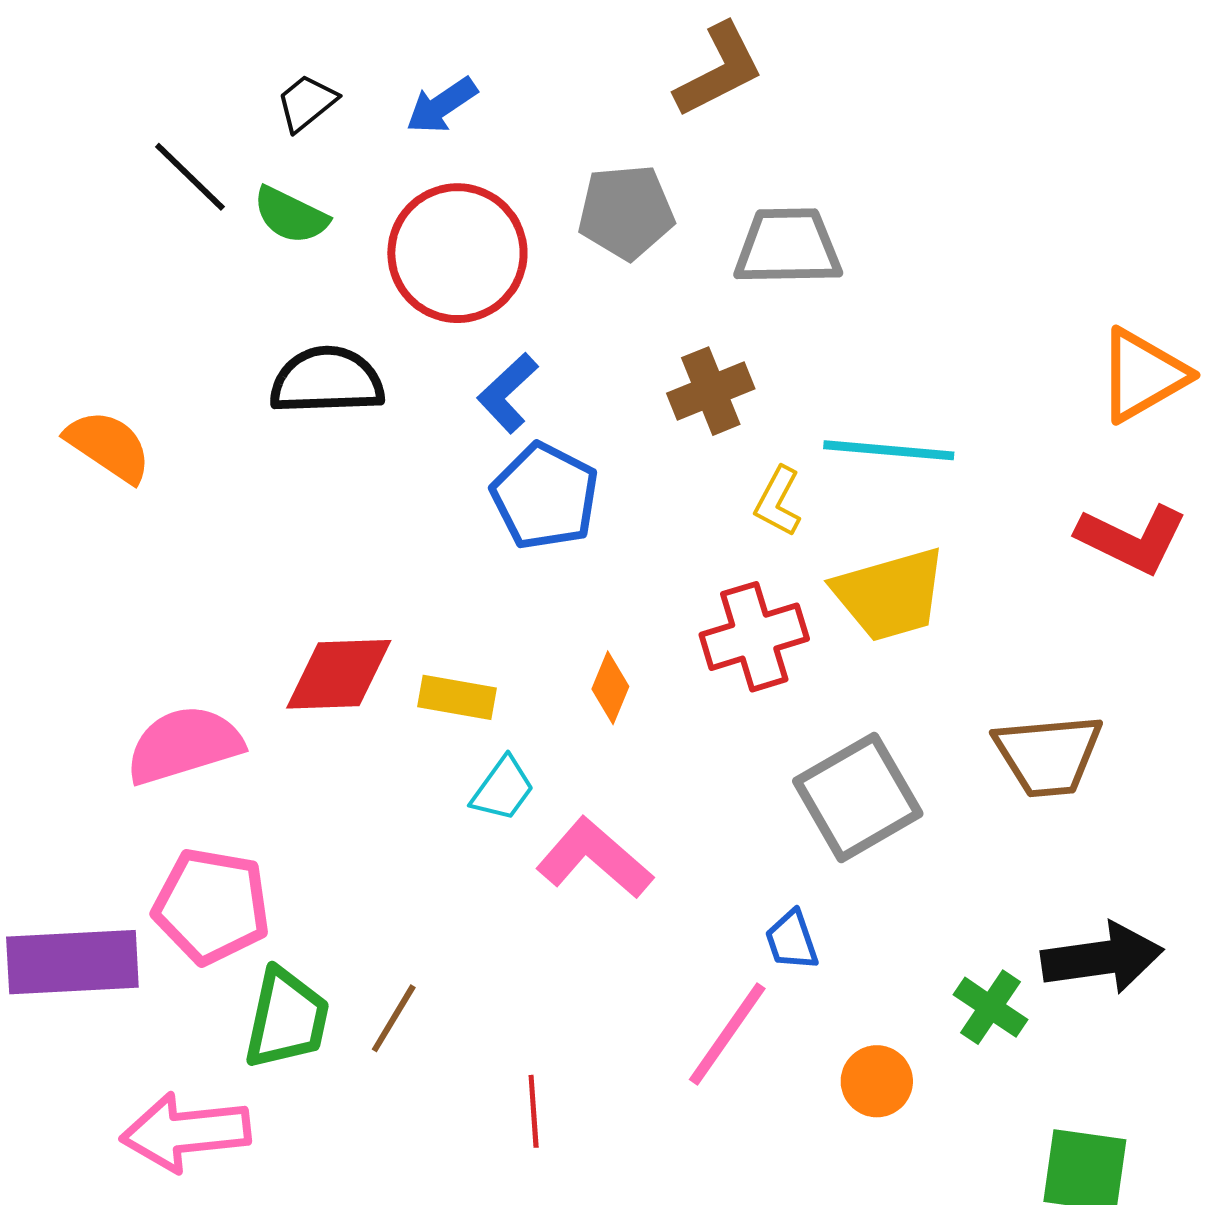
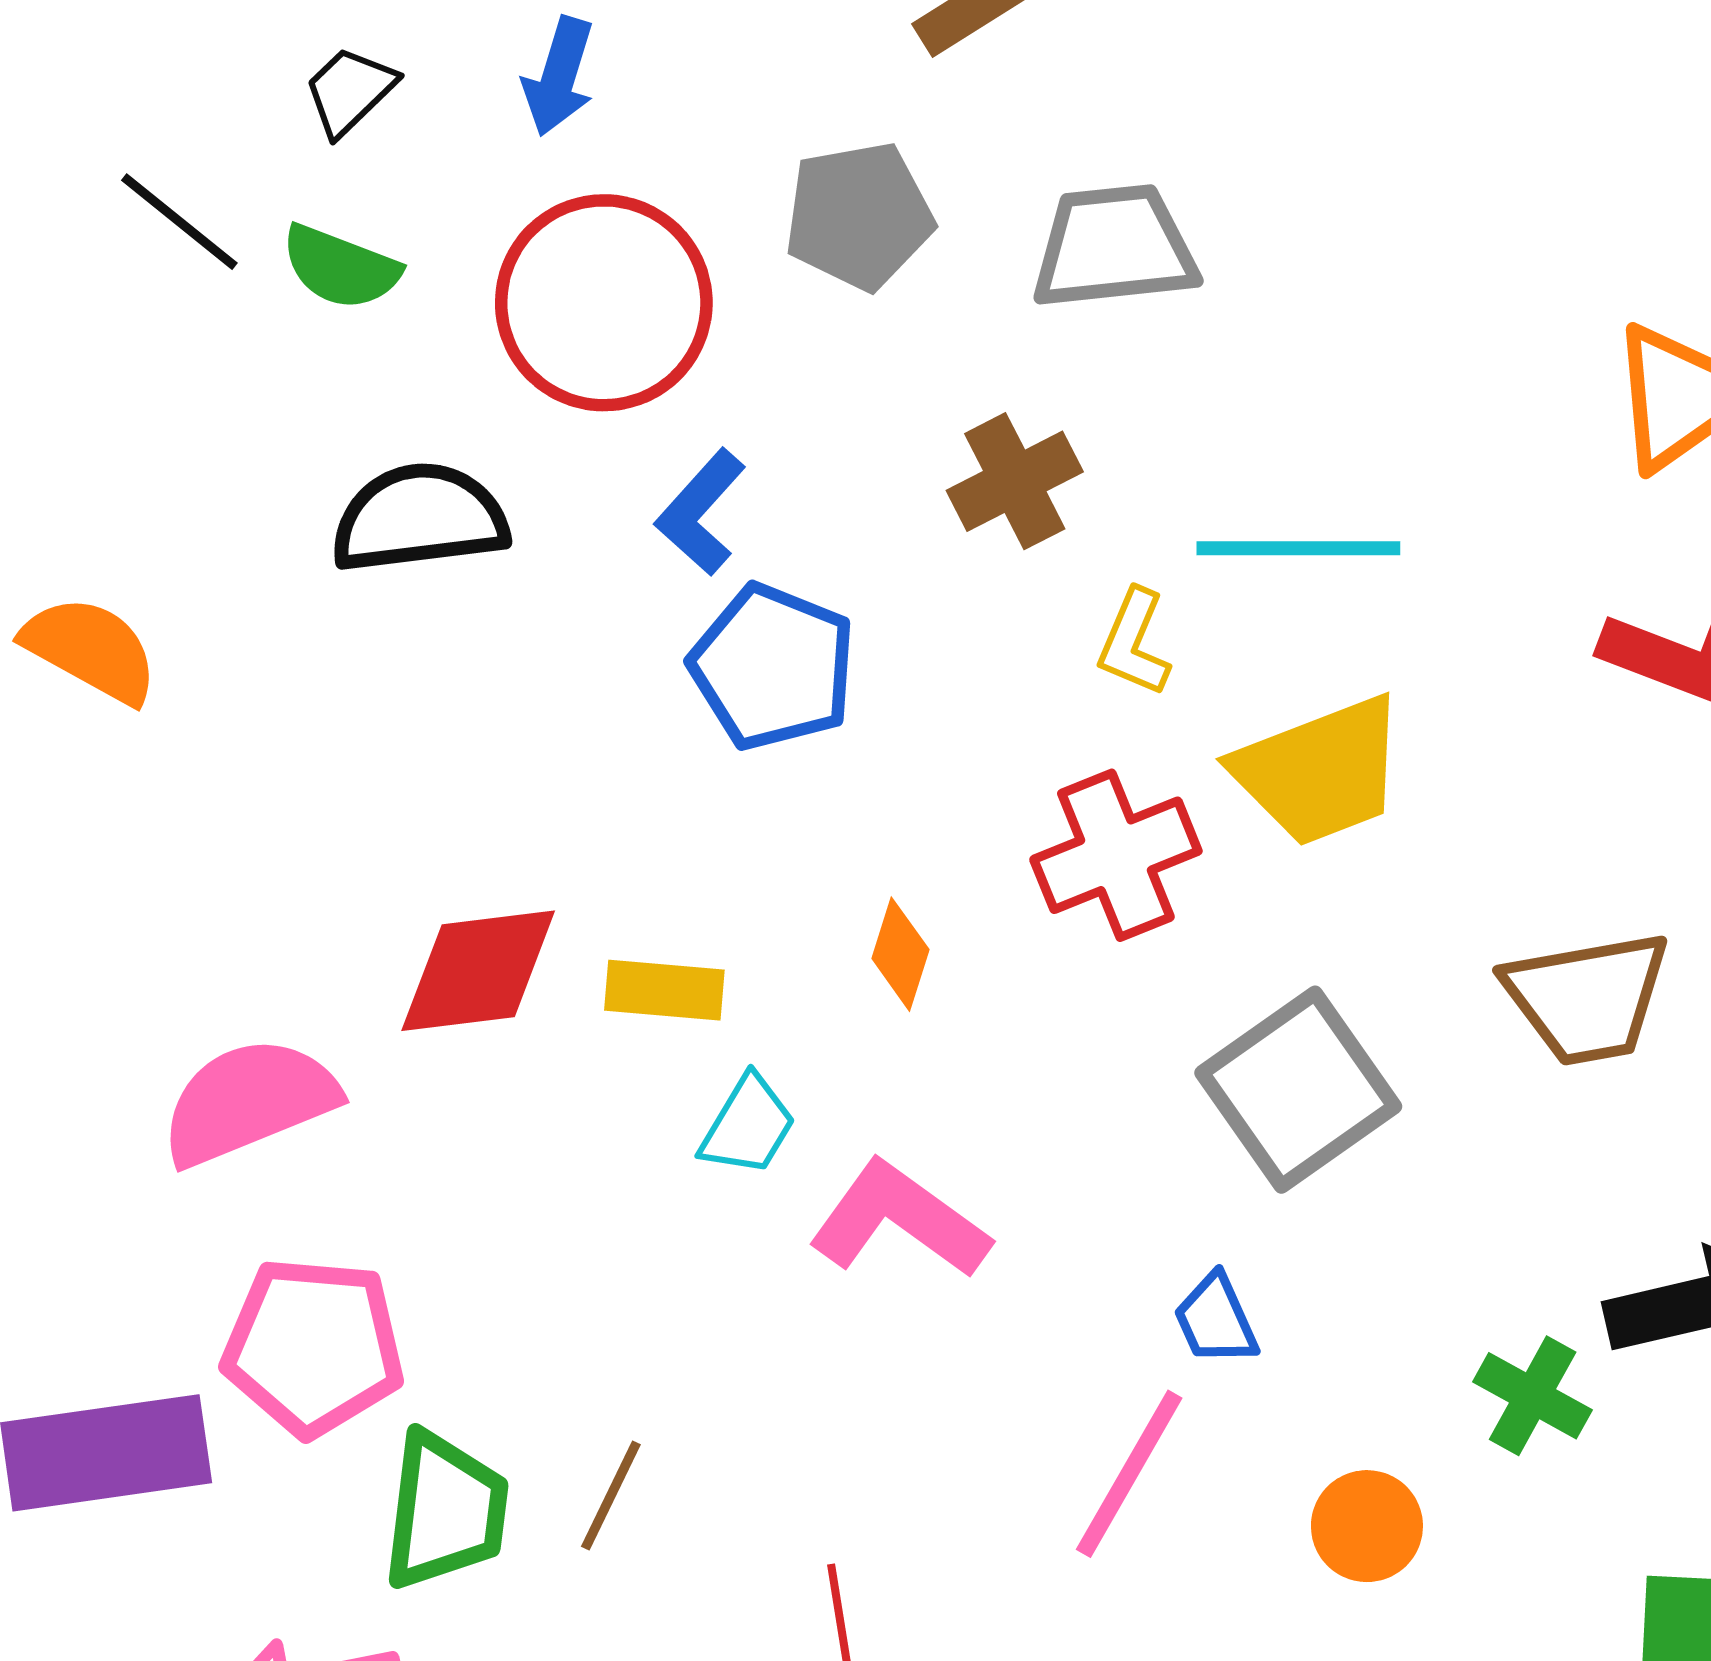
blue arrow: (442, 105) -> (559, 77), turned -34

